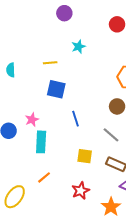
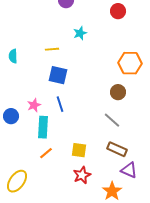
blue line: (75, 119) -> (60, 104), moved
yellow square: (85, 156) -> (79, 150), moved
orange line: (44, 177) -> (46, 153), moved

